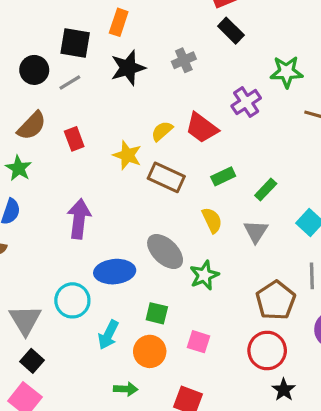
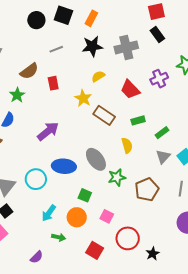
black square: (75, 43) -> (63, 15), moved
gray cross: (184, 60) -> (126, 47), size x1.6
black circle: (34, 70) -> (36, 20), moved
yellow semicircle: (162, 131) -> (98, 76), moved
purple arrow: (79, 219) -> (48, 131), turned 35
gray triangle: (256, 231) -> (163, 157), moved
brown pentagon: (276, 300) -> (147, 190), moved
cyan arrow: (108, 335) -> (49, 213), moved
red circle: (267, 350) -> (128, 238), moved

